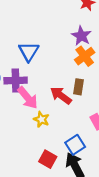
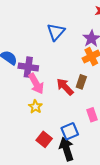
blue triangle: (29, 51) -> (56, 32), moved
yellow star: (41, 119) -> (35, 107), moved

